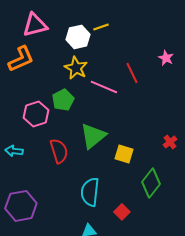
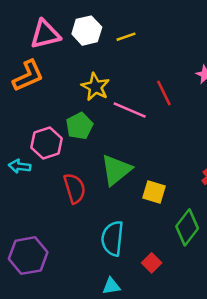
white hexagon: (78, 37) -> (87, 31), moved
cyan arrow: (14, 151) -> (20, 166), moved

